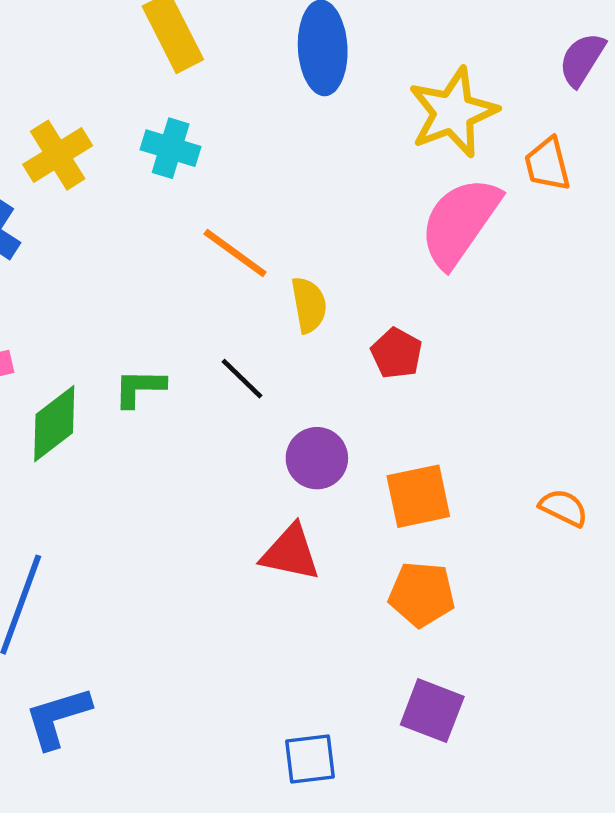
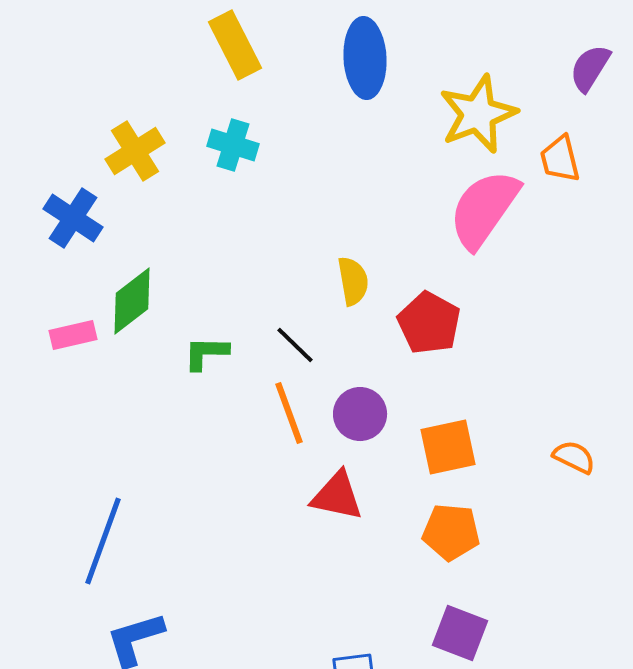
orange line: (235, 253) -> (289, 413), moved, turned 34
red pentagon: (396, 353) -> (429, 323), size x1.4
green diamond: (54, 424) -> (132, 301), moved

